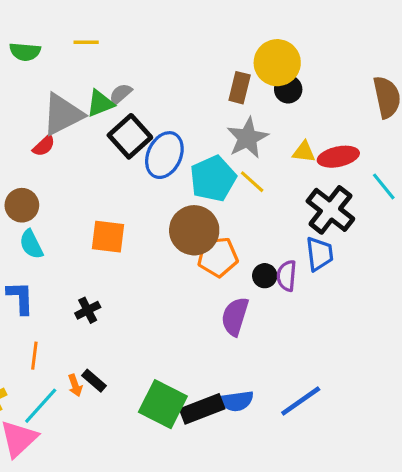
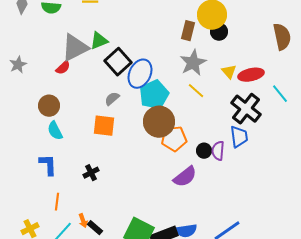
gray semicircle: (121, 94) -> (112, 99), moved
yellow triangle: (304, 152) -> (229, 72), turned 42
cyan pentagon: (213, 179) -> (154, 95), moved
purple semicircle: (235, 316) -> (185, 177), turned -145
black rectangle: (94, 381) -> (95, 228), moved

